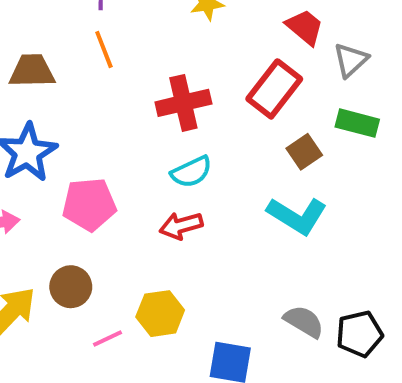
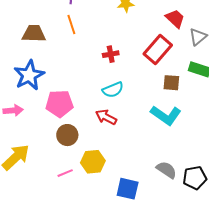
red cross: (183, 103) -> (111, 54), size x0.6
brown square: (304, 152) -> (171, 83), turned 36
red arrow: (181, 226) -> (106, 117), turned 40
brown circle: (71, 287) -> (67, 135), moved

